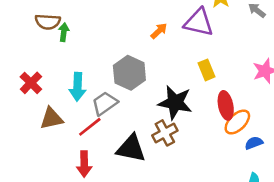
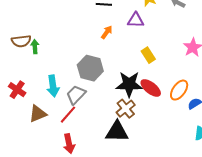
purple triangle: (199, 22) -> (136, 20), size x0.7
red ellipse: (226, 105) -> (151, 88), moved, turned -30
black triangle: (131, 148) -> (117, 132), moved

